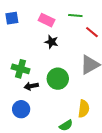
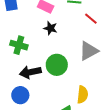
green cross: (21, 69) -> (19, 45), moved
black arrow: (31, 86) -> (30, 72), size x1.5

